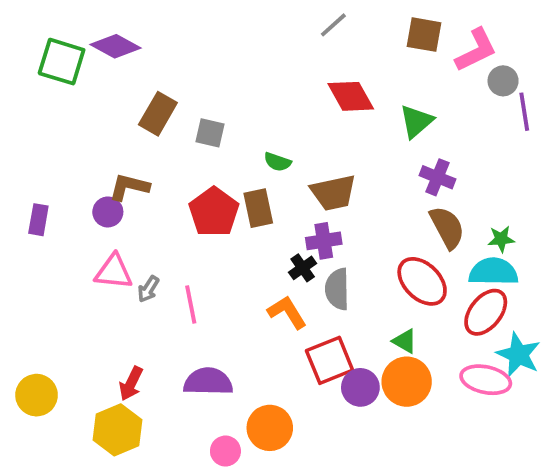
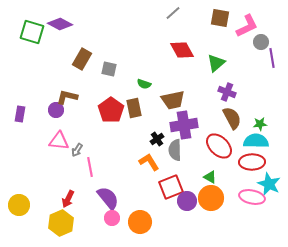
purple cross: (324, 241) -> (184, 125), moved, size x1.5
pink line: (191, 305) -> (90, 167), moved
red ellipse: (486, 312) -> (252, 162), turned 50
purple semicircle: (208, 382) -> (108, 198), turned 50
pink circle: (225, 451) -> (112, 218), moved

